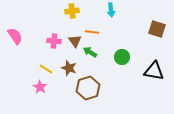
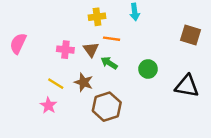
yellow cross: (72, 11) -> (97, 17), moved
pink semicircle: (15, 36) -> (18, 43), turned -120

